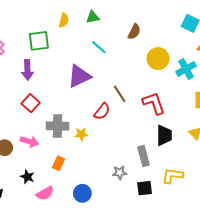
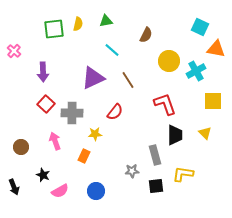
green square: (39, 41) -> (54, 29), moved
brown line: (120, 94) -> (128, 80), moved
gray cross: (57, 126) -> (72, 113), moved
pink arrow: (29, 141) -> (55, 141), moved, turned -126
orange rectangle: (59, 163) -> (84, 156), moved

